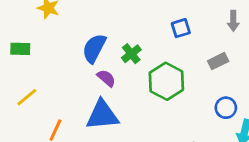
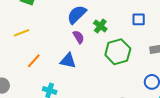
green cross: (131, 54) -> (100, 26), turned -32
blue triangle: (102, 115) -> (68, 61), size x0.7

